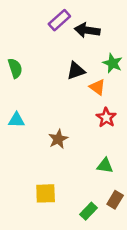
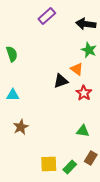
black arrow: (87, 30) -> (86, 24), moved
black triangle: (76, 71) -> (61, 81), moved
brown star: (58, 139) -> (21, 127), moved
yellow square: (46, 193) -> (49, 164), moved

